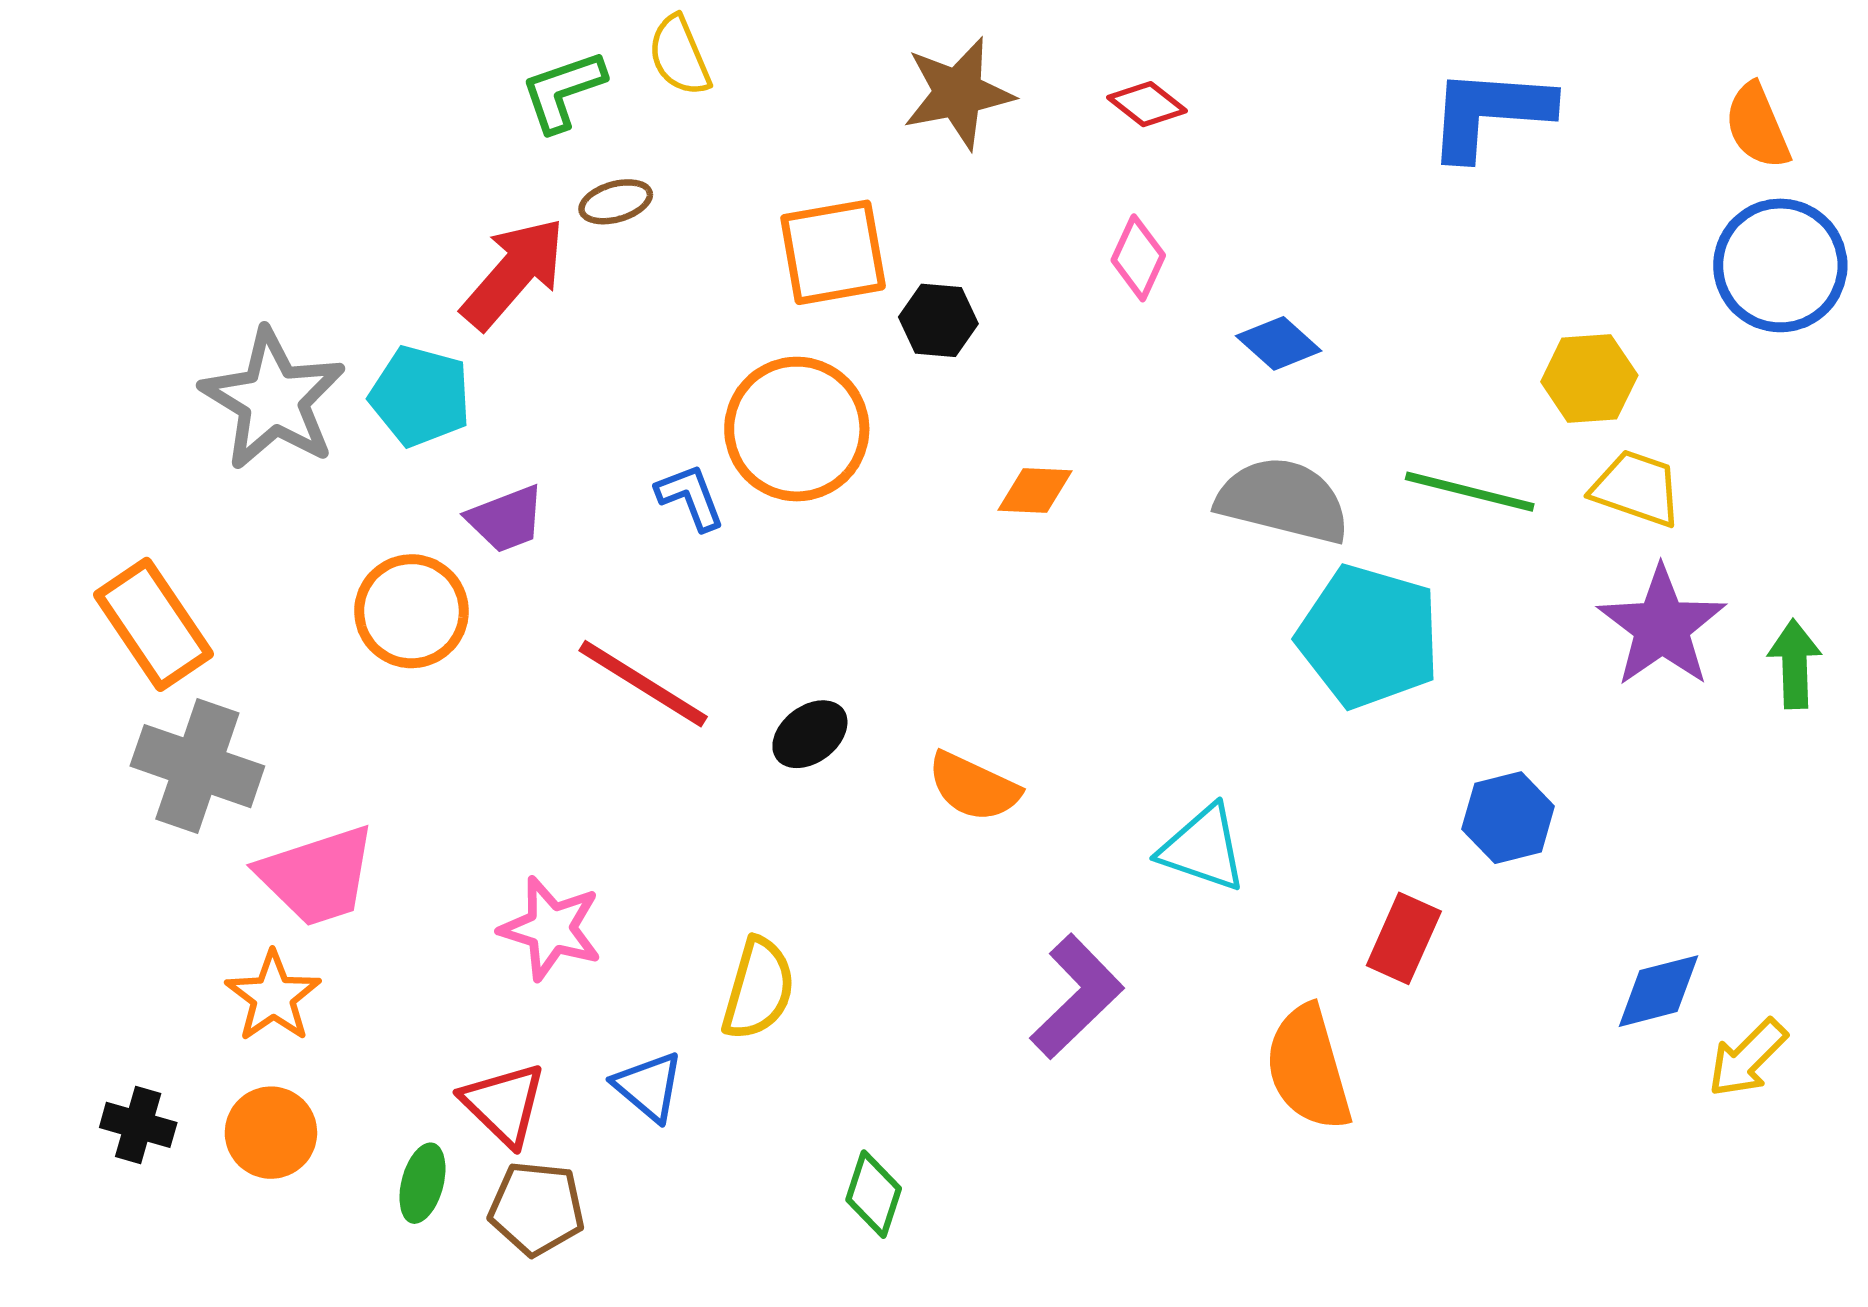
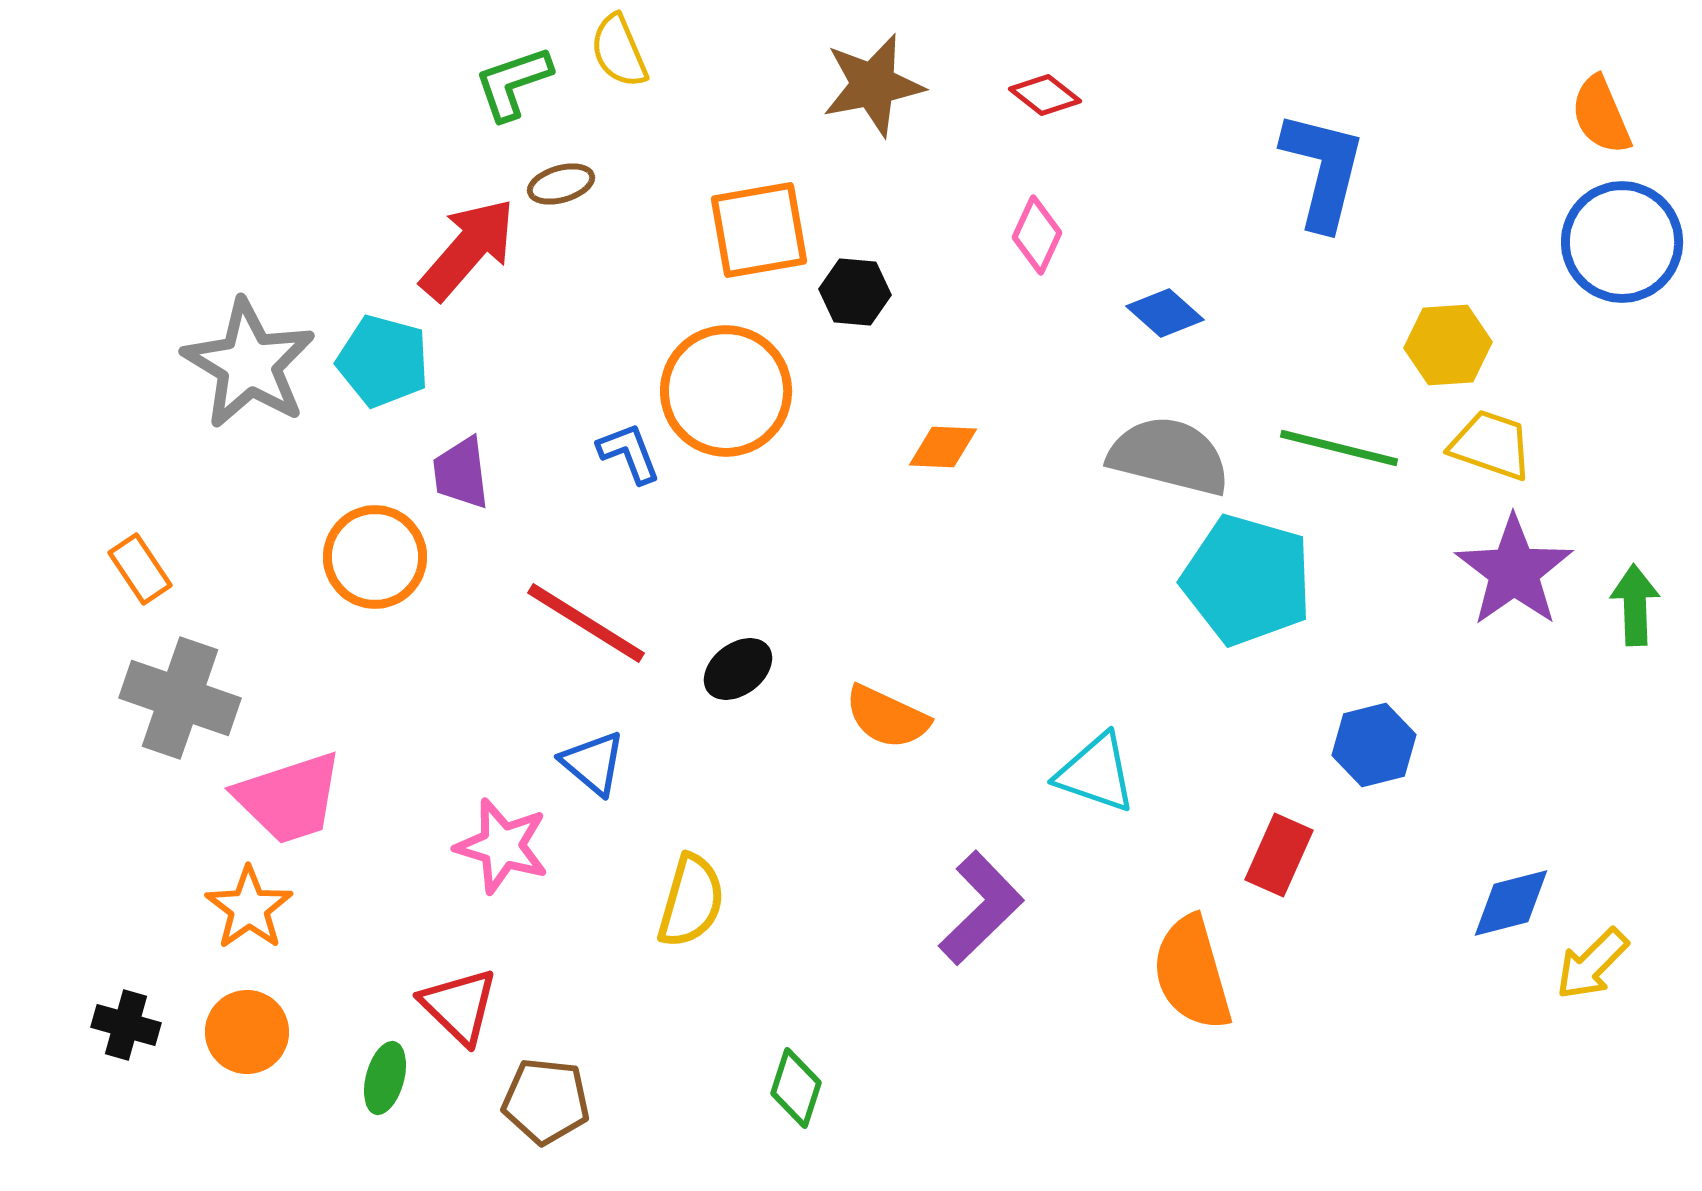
blue L-shape: (1489, 113) -> (1323, 170), moved, turned 100
purple trapezoid: (506, 519) -> (461, 473), turned 104
orange rectangle: (154, 624) -> (140, 569), size x0.6
blue triangle: (649, 1087) -> (593, 763), moved
brown pentagon: (537, 1208) -> (546, 1101), moved

